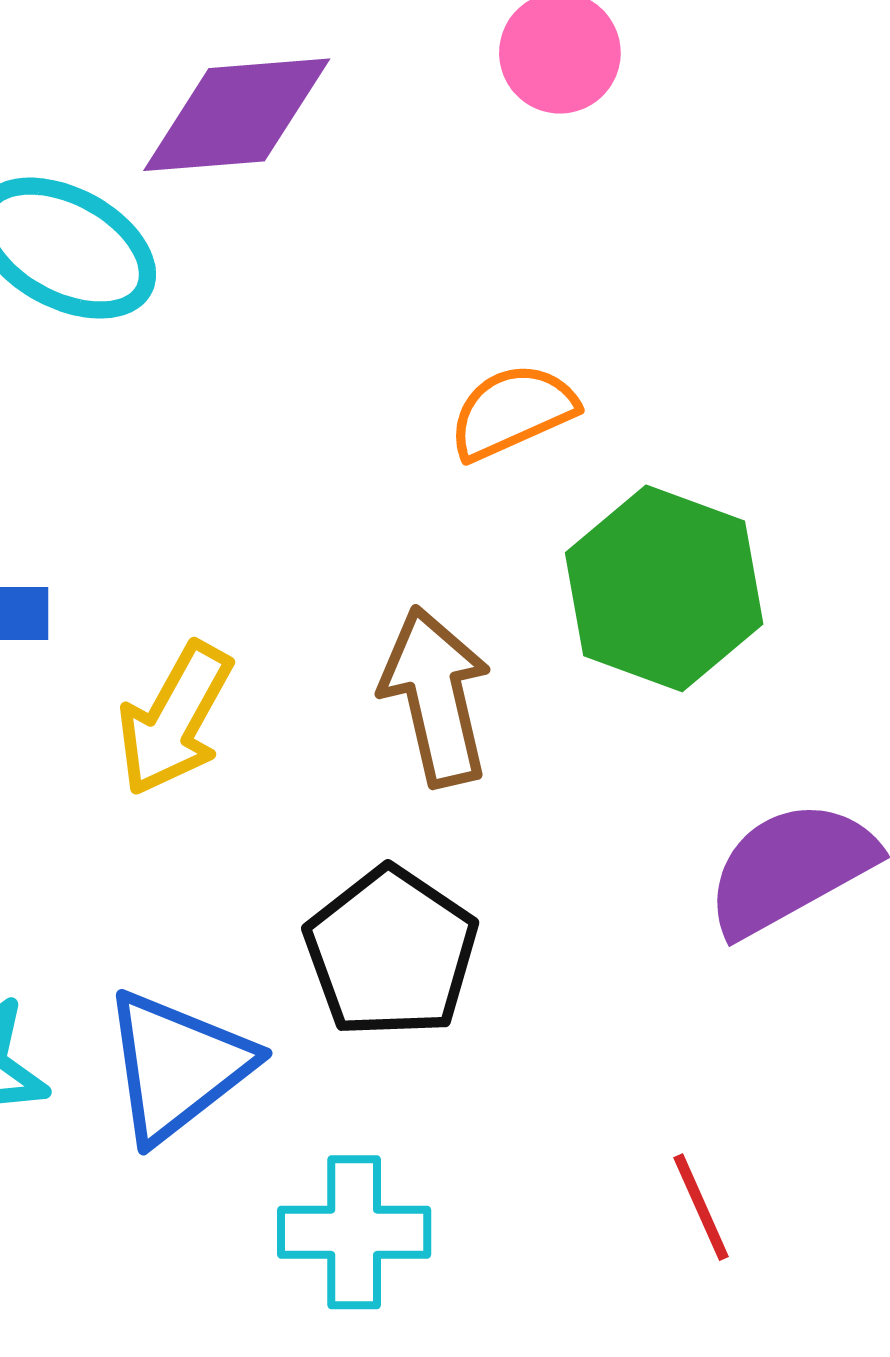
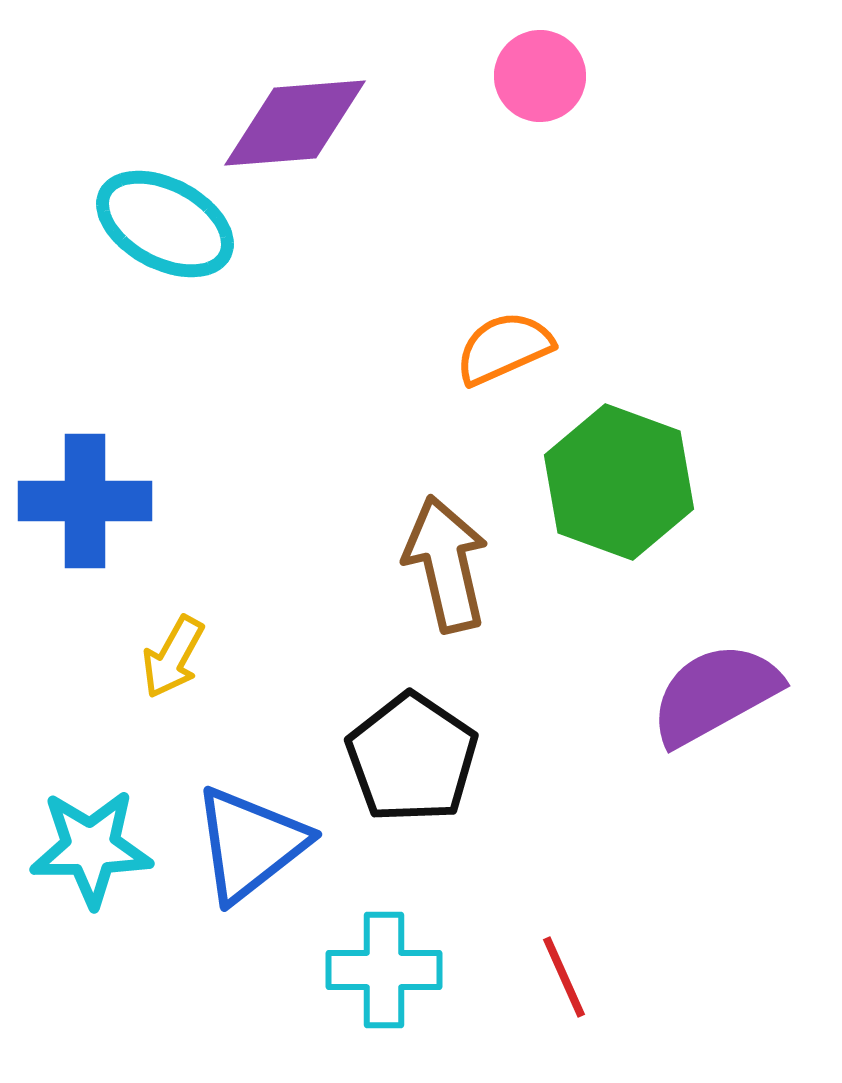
yellow arrow: (175, 719) -> (173, 657), moved, size x0.7
red line: (701, 1207) -> (564, 977), moved

